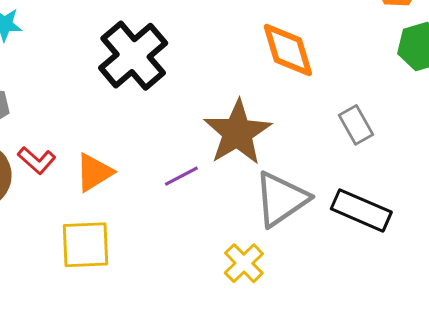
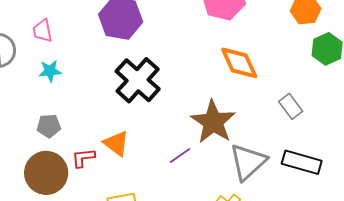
red L-shape: (37, 160) -> (83, 158), turned 140
orange triangle: (94, 172) -> (116, 143), moved, turned -44

